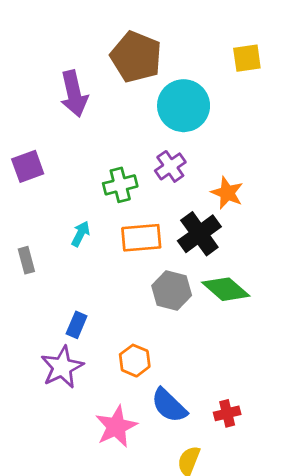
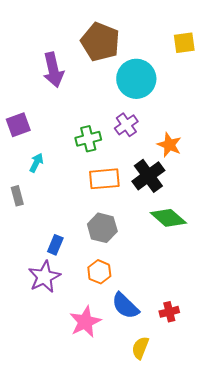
cyan arrow: (81, 234) -> (36, 163), moved
gray hexagon: (172, 291) -> (102, 228), moved

